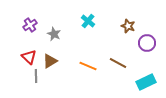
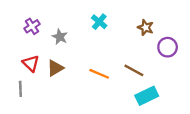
gray line: (36, 76) -> (20, 89), moved
cyan rectangle: (146, 82) -> (147, 96), moved

